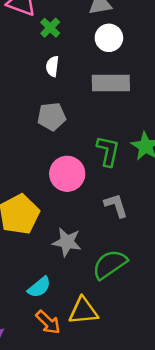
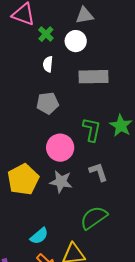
white circle: (109, 38) -> (76, 41), moved
gray star: (67, 242) -> (61, 182), moved

